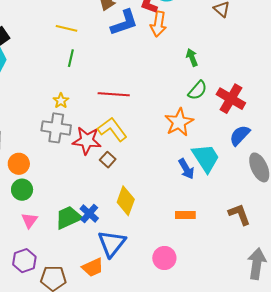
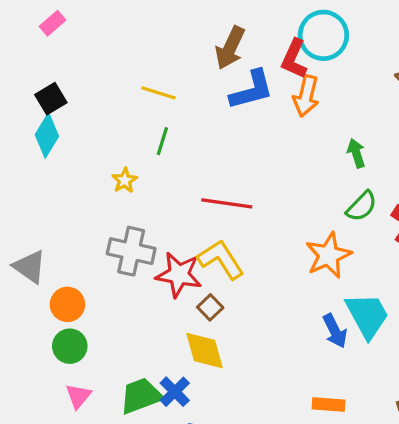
yellow star: (61, 101) -> (125, 180), moved
yellow diamond: (126, 201) -> (204, 351), moved, turned -40

